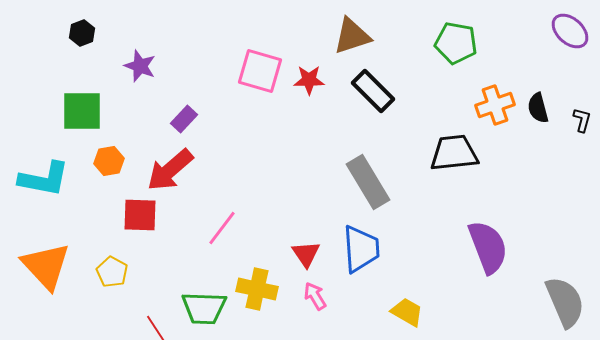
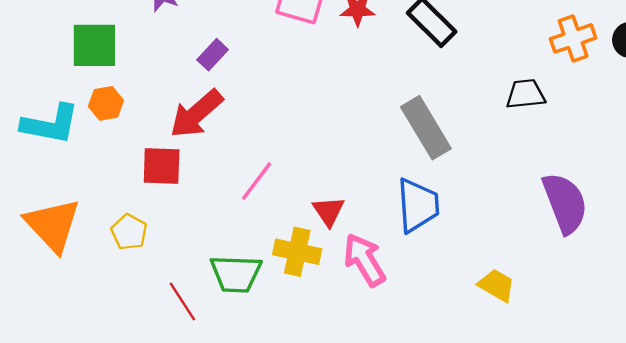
black trapezoid: (454, 153) -> (526, 94), size x0.7
orange hexagon: (109, 161) -> (106, 103), moved
red triangle: (306, 254) -> (329, 211), moved
pink arrow: (315, 296) -> (364, 260), size x1.6
yellow trapezoid: (407, 312) -> (497, 285), moved

